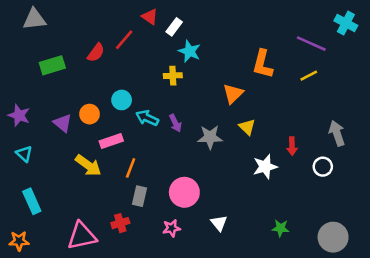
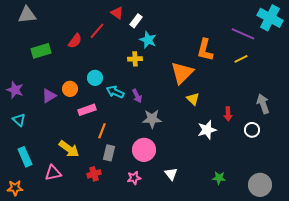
cyan cross: (346, 23) -> (270, 18), size x1.4
orange triangle: (233, 94) -> (182, 73), size x1.4
purple triangle: (63, 123) -> (49, 96), turned 49
gray star: (210, 137) -> (152, 119), moved
yellow arrow: (88, 165) -> (69, 149), moved
pink triangle: (82, 236) -> (53, 173), moved, size x0.7

